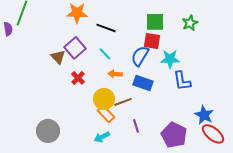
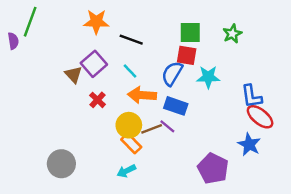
orange arrow: (115, 74) -> (142, 95), size x1.6
blue L-shape: (182, 81) -> (252, 96), moved
purple line: (136, 126) -> (167, 126), moved, turned -32
red ellipse: (213, 134) -> (260, 117), moved

